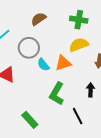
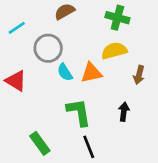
green L-shape: (57, 94) -> (79, 112), turned 135
black line: (78, 116) -> (89, 147), moved

